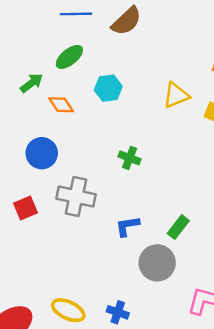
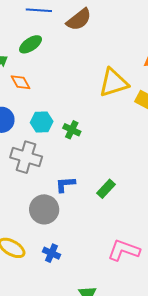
cyan hexagon: (108, 88) -> (42, 122), moved
yellow triangle: (176, 95) -> (114, 83), size x1.4
gray circle: (157, 263) -> (44, 209), moved

